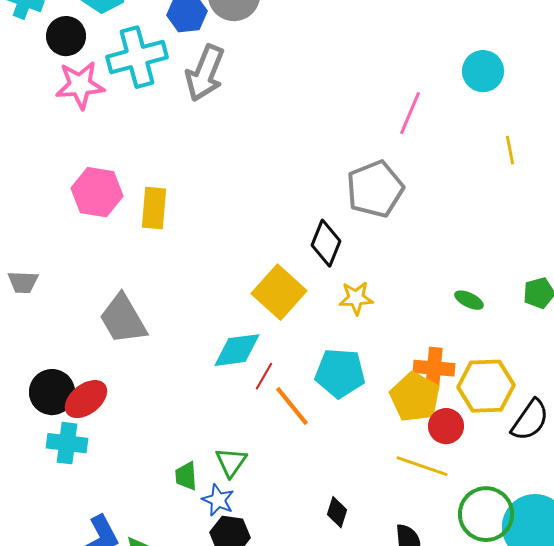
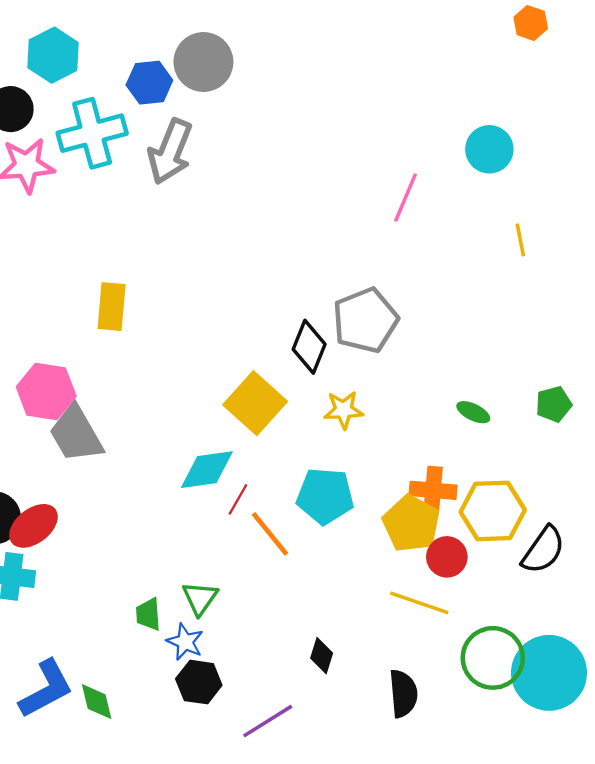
gray pentagon: (375, 189) -> (365, 320), moved
pink hexagon: (97, 192) -> (46, 392), moved

